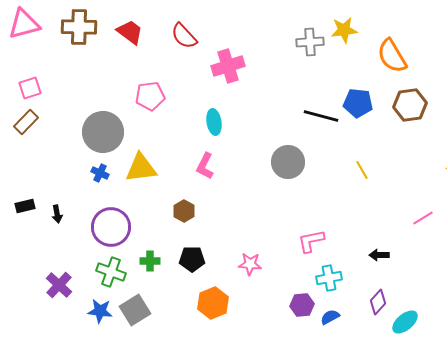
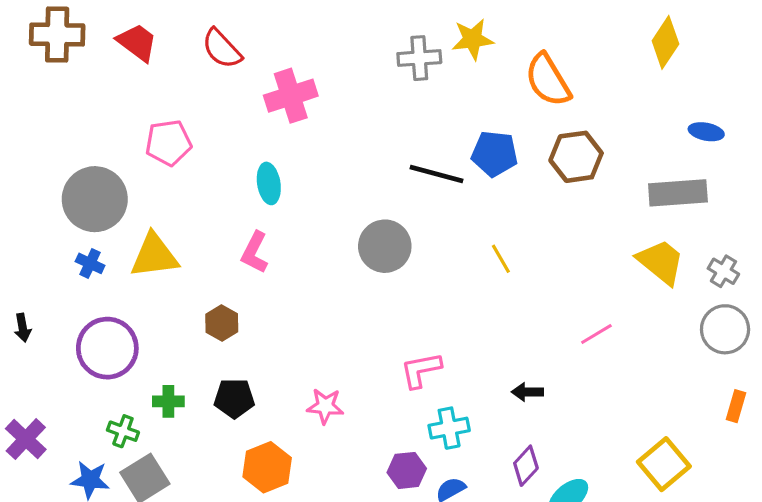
green cross: (111, 272) -> (123, 431), moved, size x0.7

